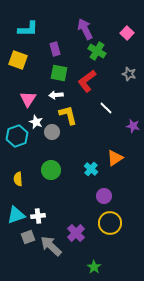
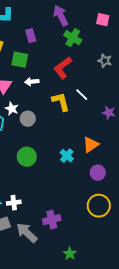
pink square: (127, 33) -> (103, 20), turned -32
green square: (59, 73) -> (20, 60), moved
yellow L-shape: (68, 115) -> (61, 102), moved
purple circle: (104, 196) -> (98, 173), moved
yellow circle: (110, 223) -> (99, 206), moved
purple cross: (76, 233) -> (52, 220), turned 30

